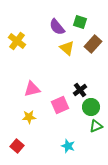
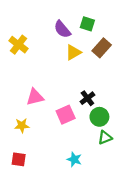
yellow triangle: (67, 48) -> (73, 52), turned 49
yellow star: (29, 117) -> (22, 126), moved
red square: (17, 146) -> (19, 159), turned -32

